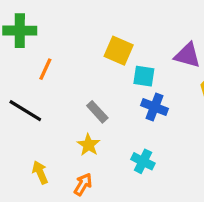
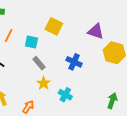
cyan square: (144, 76) -> (31, 42), moved
yellow star: (88, 145) -> (44, 83), moved

